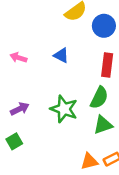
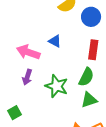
pink arrow: (18, 58) -> (28, 52), moved, size x1.6
purple arrow: (20, 109) -> (27, 77), moved, turned 133

